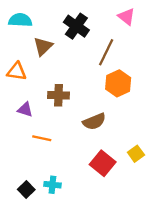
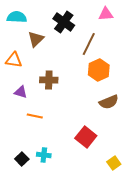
pink triangle: (126, 17) -> (106, 14), turned -42
brown semicircle: (94, 122) -> (109, 102), moved
yellow square: (136, 154) -> (114, 163), moved

